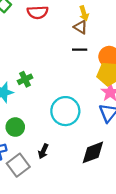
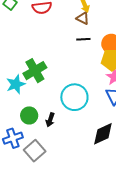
green cross: (25, 79) -> (35, 71), size x1.6
black arrow: (43, 151) -> (50, 120), moved

